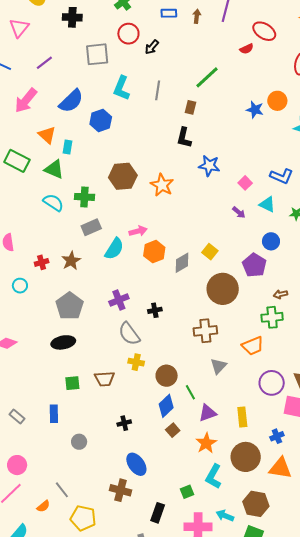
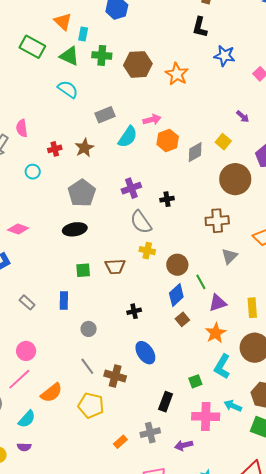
green cross: (84, 197) -> (102, 55), moved
purple arrow: (239, 212) -> (243, 116), moved
gray line: (62, 490) -> (87, 366), moved
brown cross: (120, 490) -> (115, 376), moved
orange semicircle: (43, 506) -> (51, 393), size x1.6

